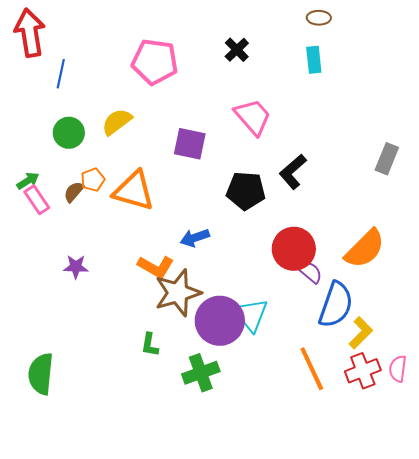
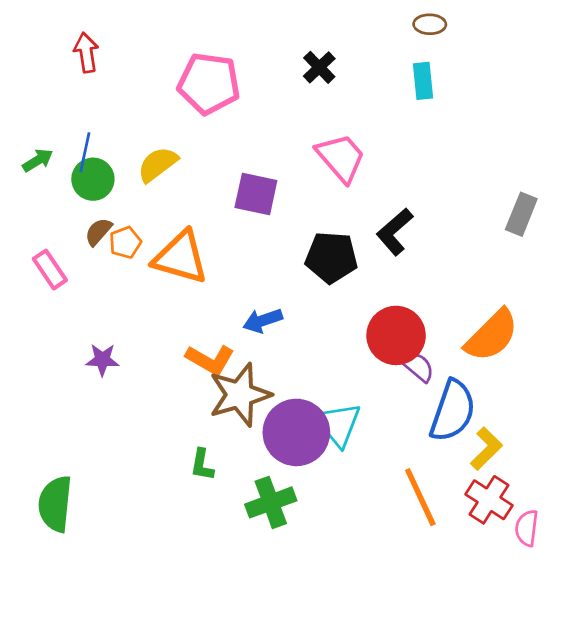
red arrow: (30, 33) -> (86, 53), moved, size x0.6
blue line: (61, 74) -> (85, 152), moved
green arrow: (28, 181) -> (38, 160), moved
brown semicircle: (74, 192) -> (98, 232), moved
pink semicircle: (398, 369) -> (527, 528), moved
red cross: (363, 371) -> (489, 500), turned -36

